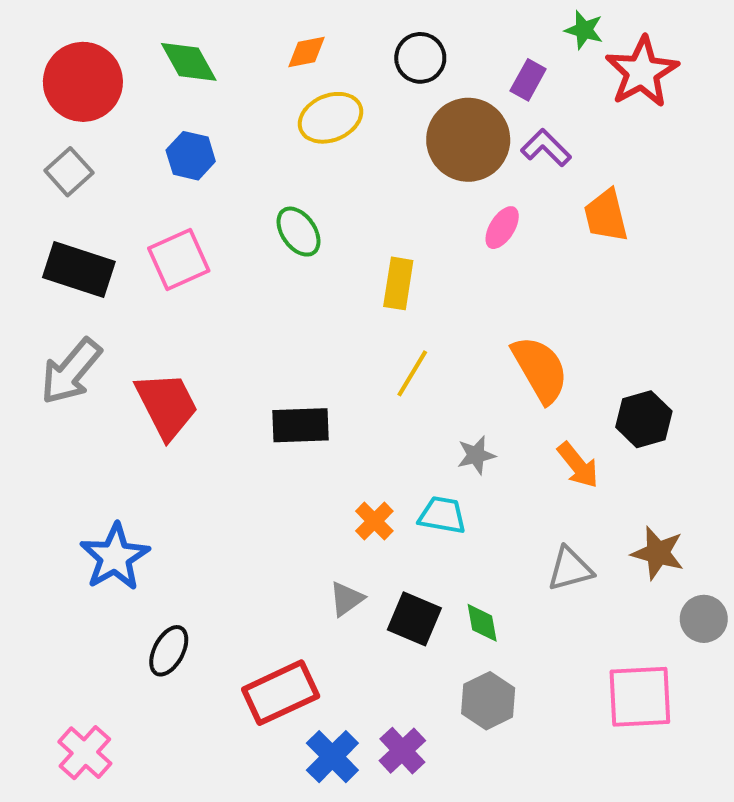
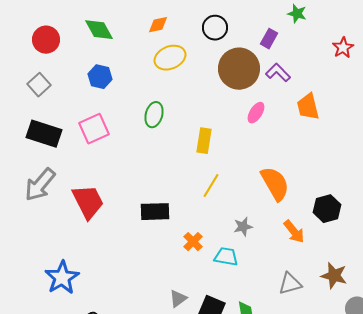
red star: (642, 72) -> (343, 48), moved, size x0.6
red circle: (83, 82) -> (46, 40), size x0.7
green ellipse: (299, 232) -> (154, 115), turned 50
orange cross: (374, 521) -> (193, 242), moved

